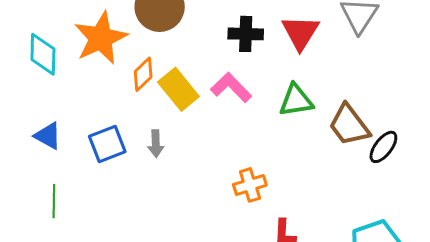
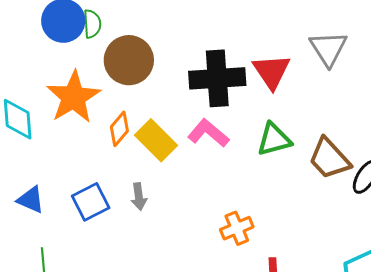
black cross: (246, 34) -> (217, 78), size x1.6

